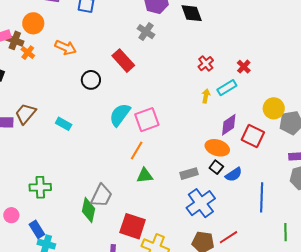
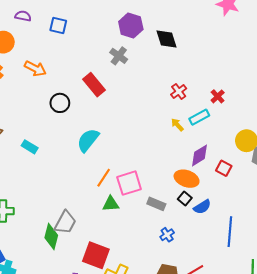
yellow arrow: (206, 96) -> (177, 125), turned -56
pink square: (147, 120) -> (129, 183), moved
red square: (253, 136) -> (224, 168), size x0.7
gray rectangle: (189, 174) -> (156, 204), turned 36
blue cross: (201, 203) -> (167, 235), size x0.5

